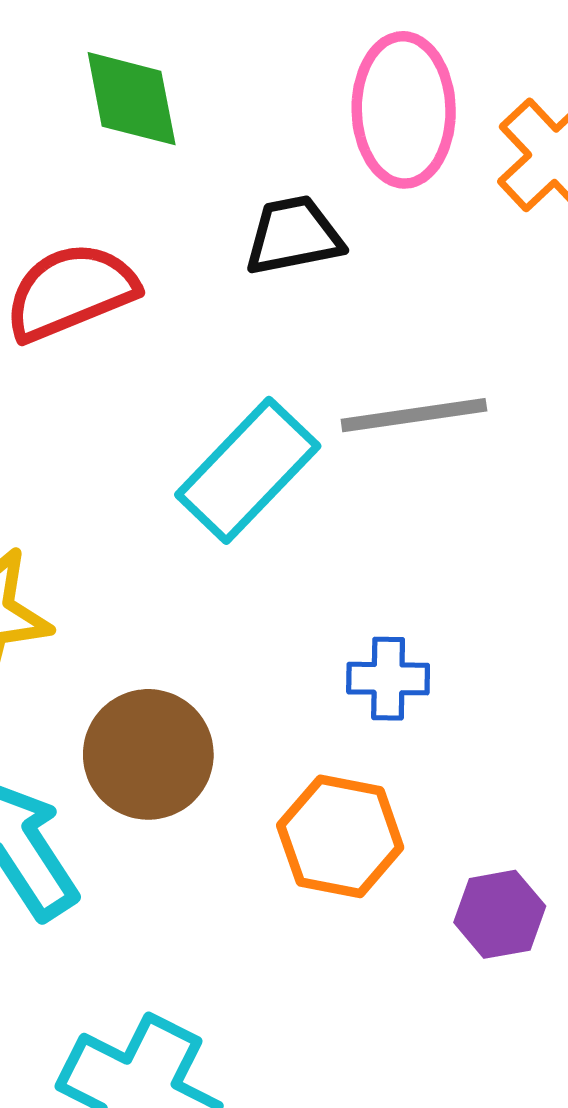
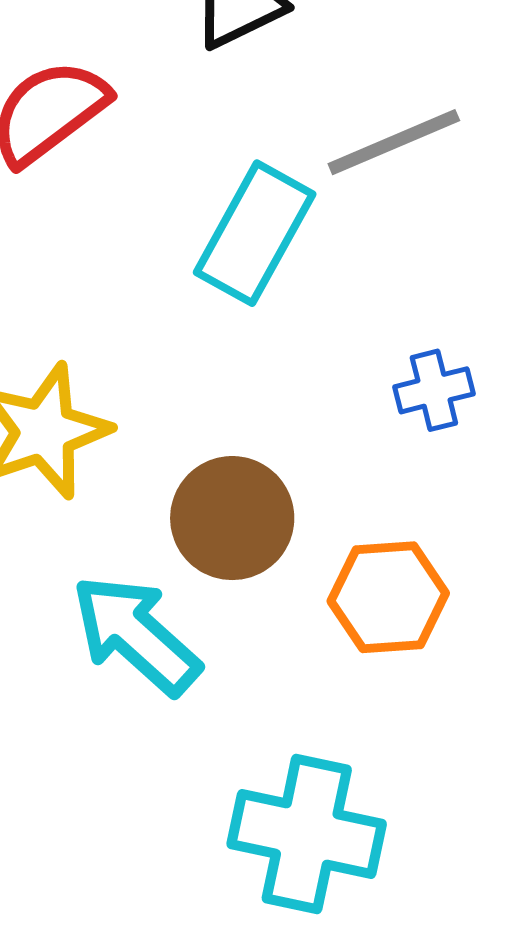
orange hexagon: (340, 836) -> (388, 597), moved

